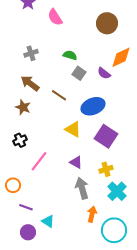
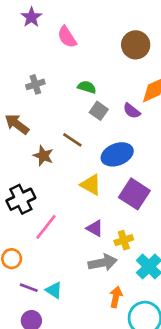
brown arrow: (30, 83) -> (17, 124), moved
brown star: (23, 107) -> (43, 156), moved
black cross: (20, 140) -> (21, 199), size x1.5
yellow cross: (106, 169) -> (124, 240), moved
gray arrow: (82, 188) -> (103, 263), turned 95
cyan triangle: (48, 221) -> (54, 290), moved

